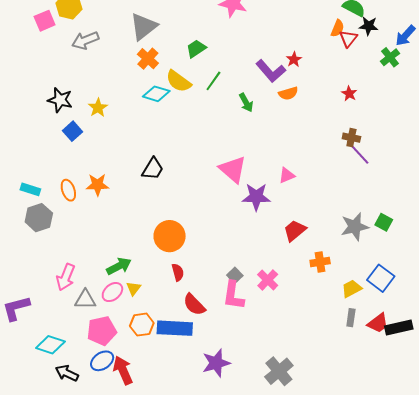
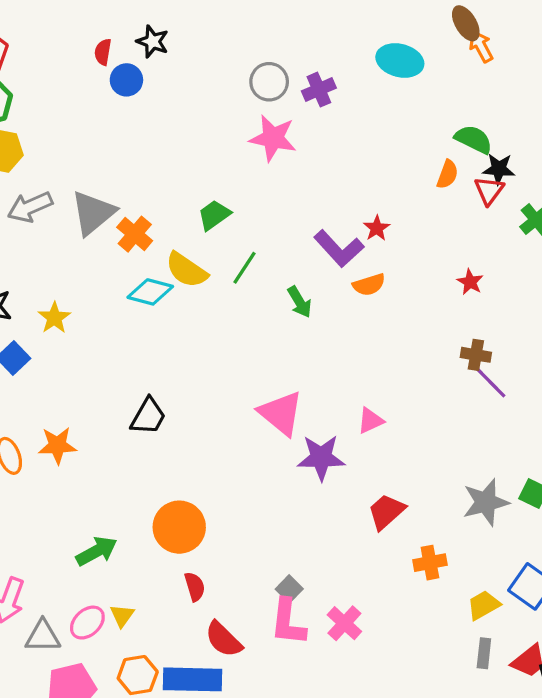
gray triangle: (144, 27) -> (93, 213), moved
red triangle: (348, 39) -> (489, 191), moved
green arrow: (119, 266) -> (97, 551), moved
pink cross: (268, 280) -> (344, 623), moved

